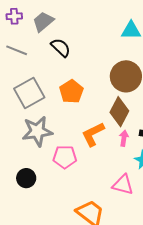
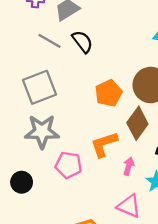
gray line: (17, 50) -> (49, 41), moved
orange pentagon: (71, 92) -> (109, 93), moved
pink arrow: (124, 138) -> (129, 166), moved

